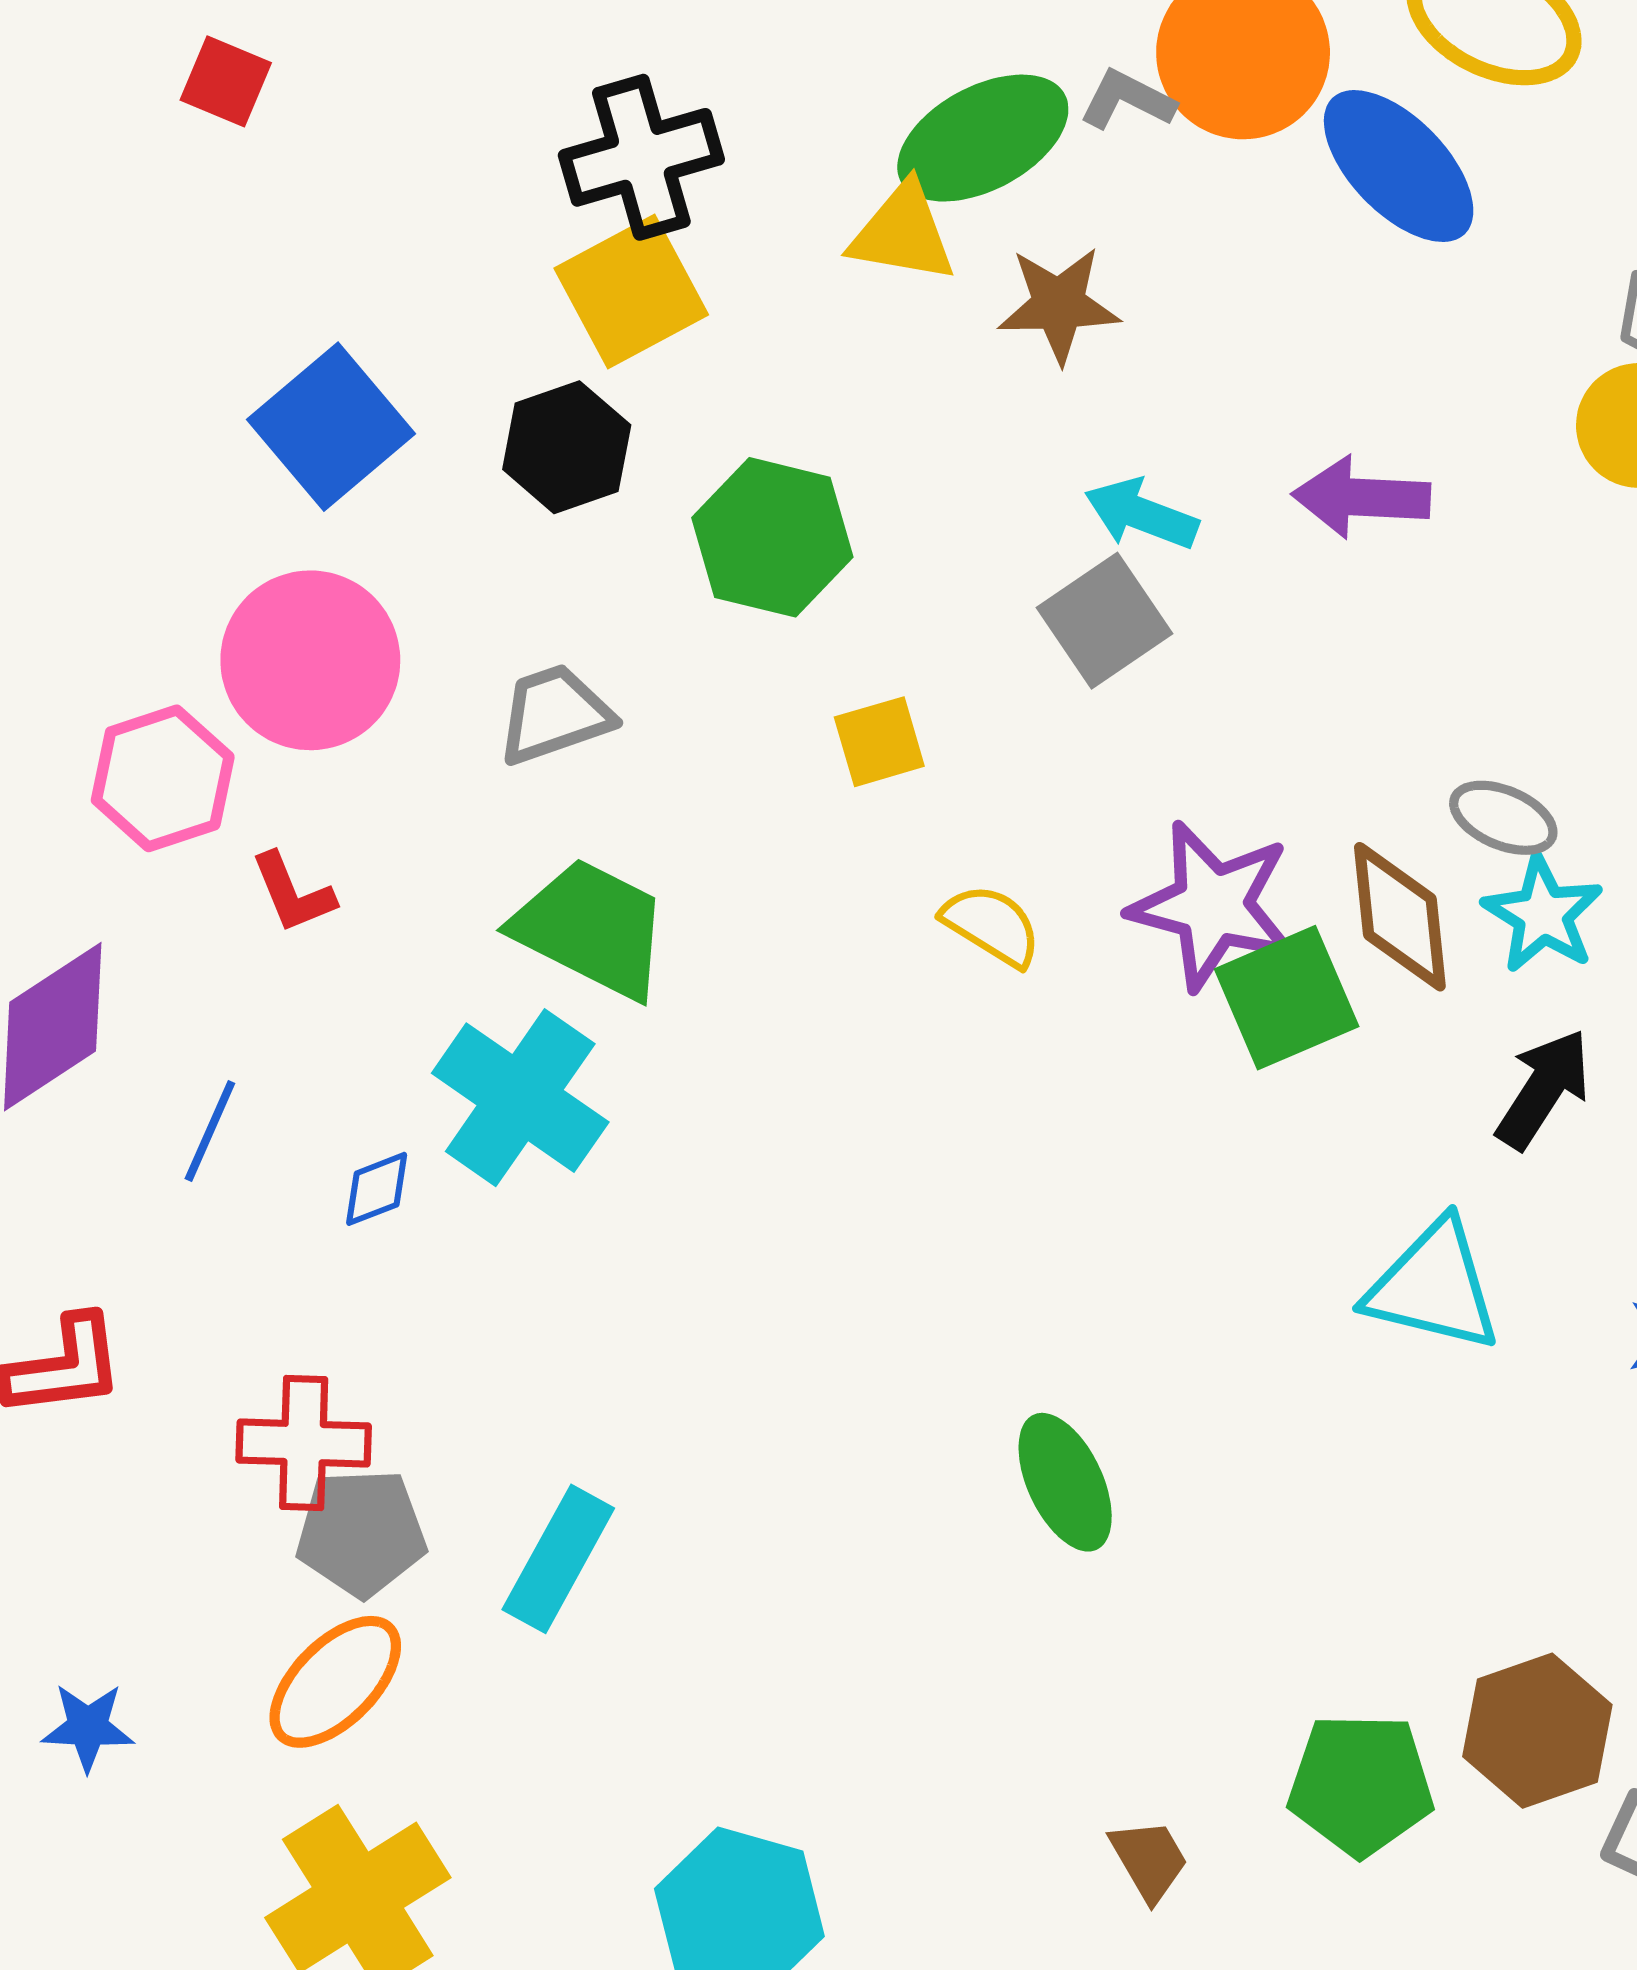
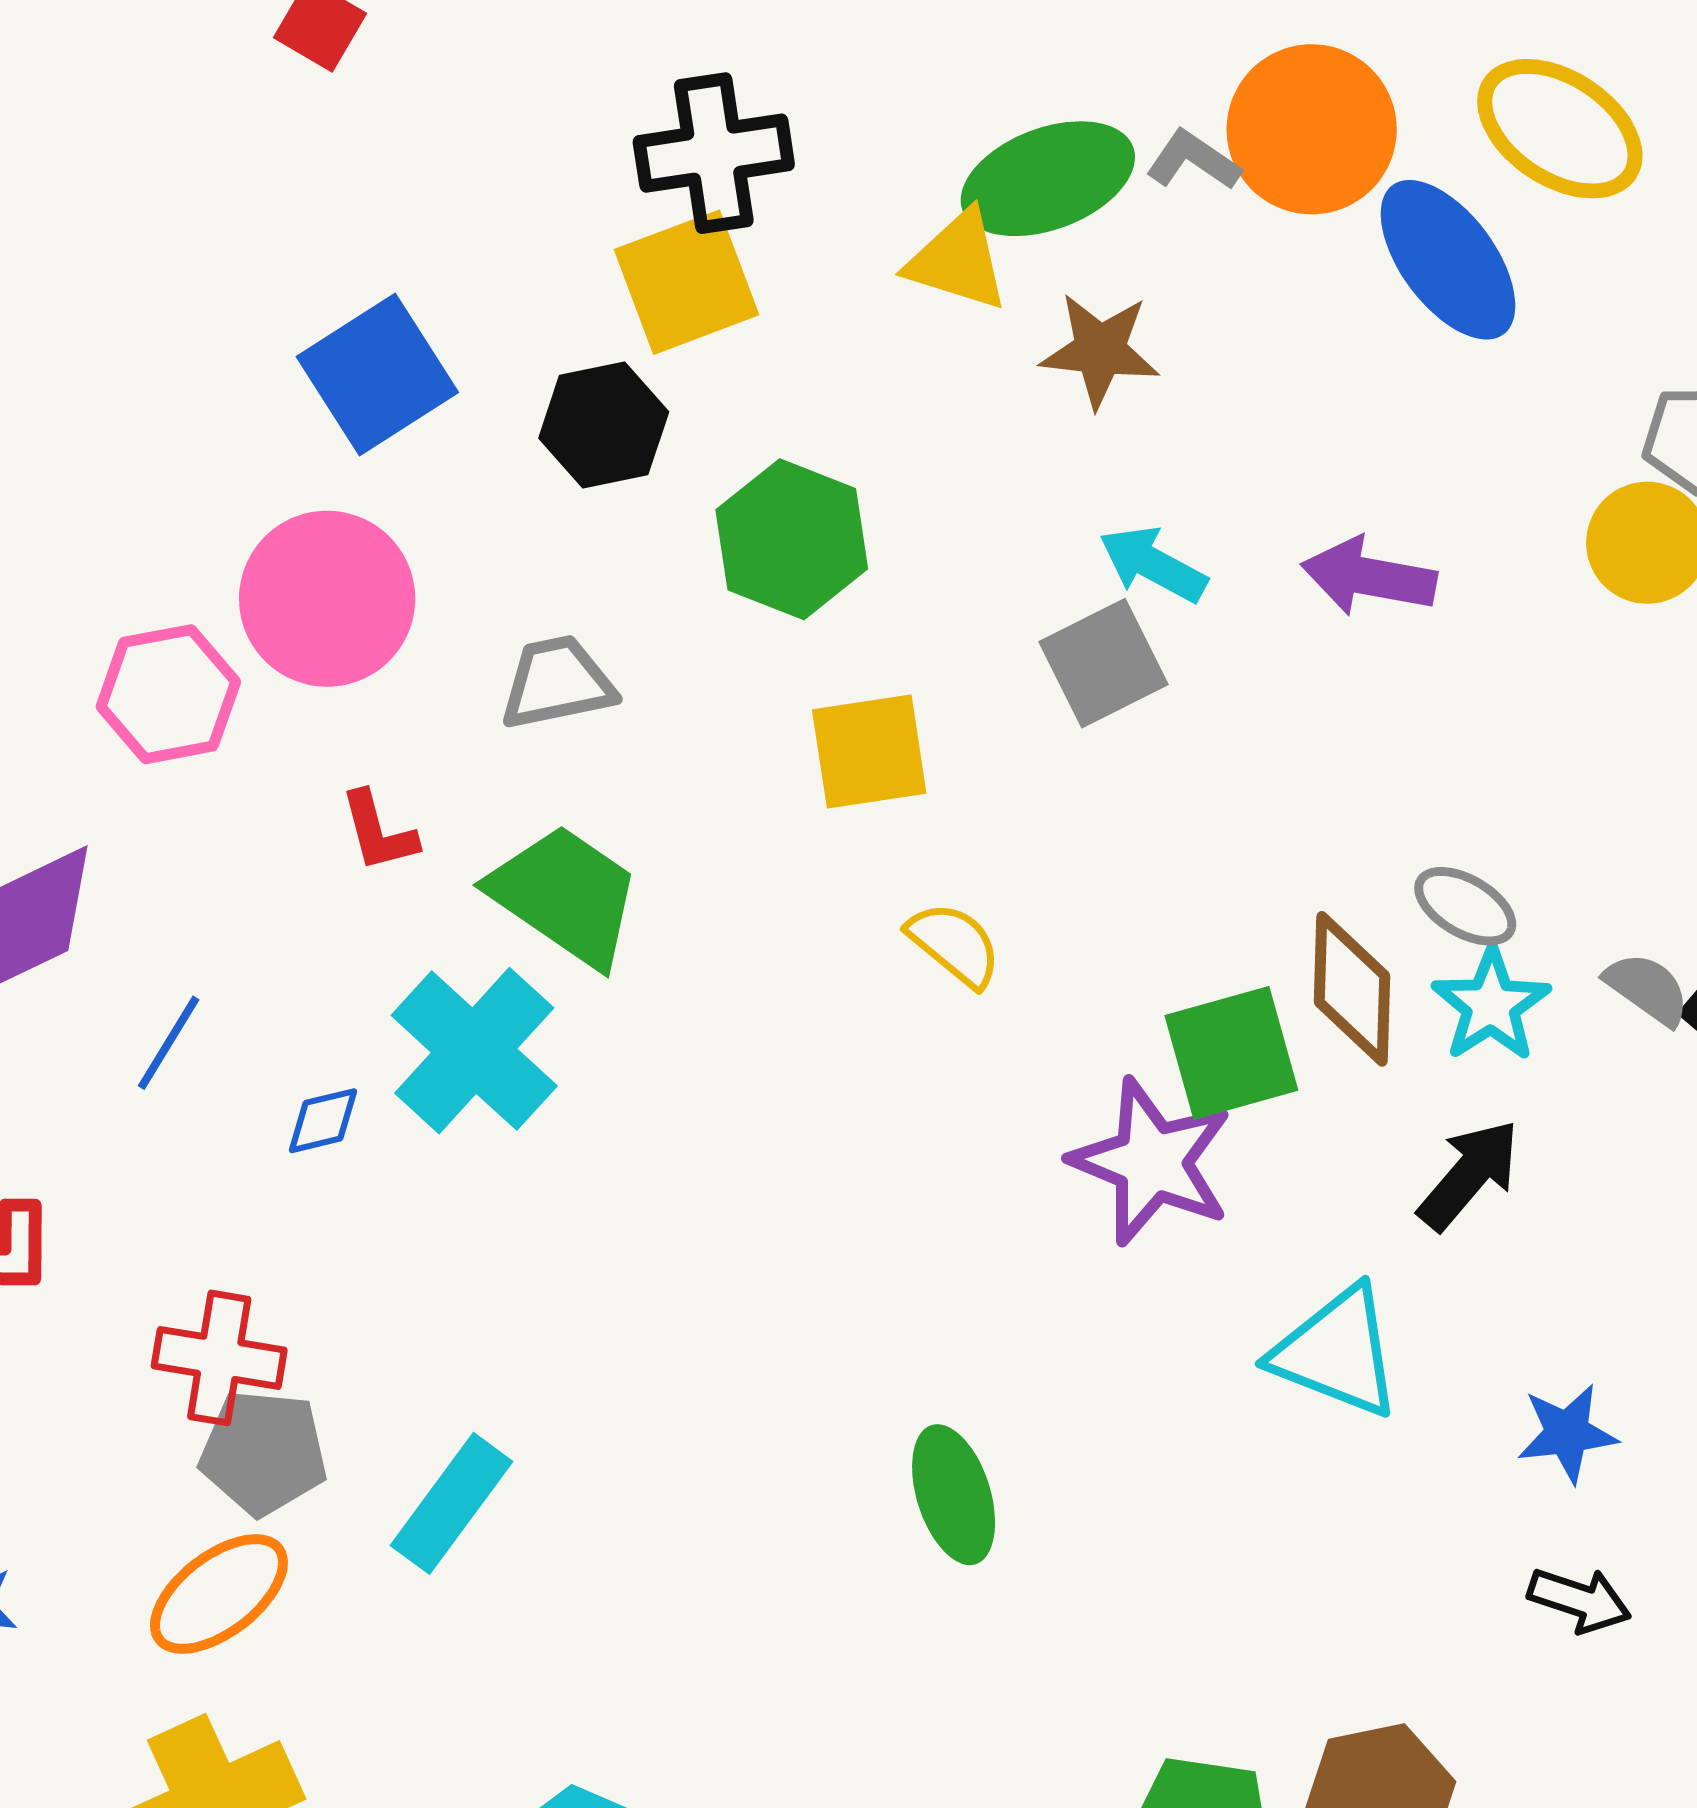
yellow square: (879, 742) -> (869, 751), size x1.4
red L-shape: (293, 893) -> (378, 832), moved
purple star: (1213, 906) -> (1152, 1162), moved

